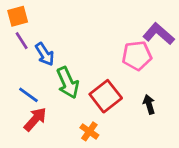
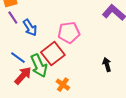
pink pentagon: (137, 56) -> (69, 33), moved
green arrow: (68, 83) -> (39, 66), moved
red square: (106, 96) -> (53, 54), moved

